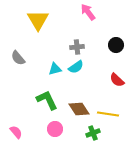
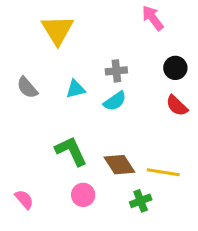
pink arrow: (88, 12) -> (153, 18), moved
cyan triangle: (55, 69) -> (76, 89), moved
red semicircle: (117, 80) -> (177, 106), moved

